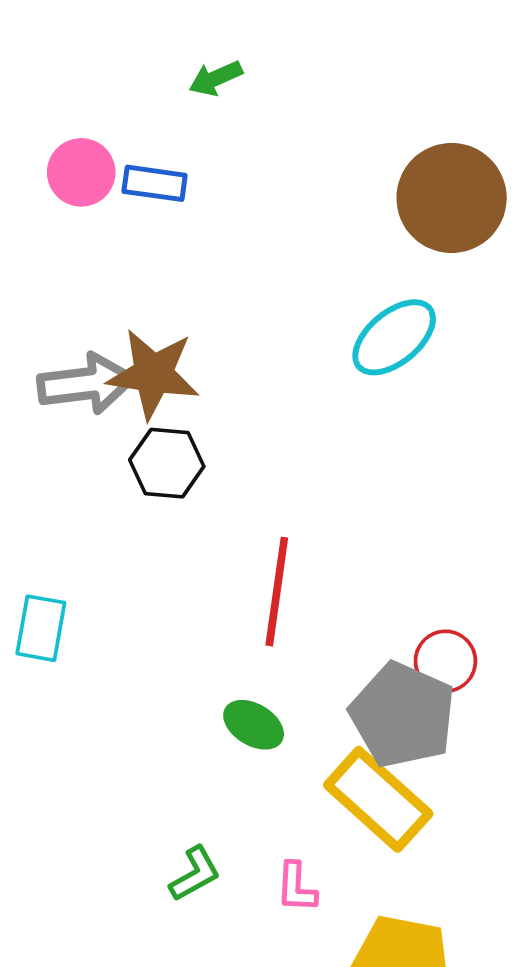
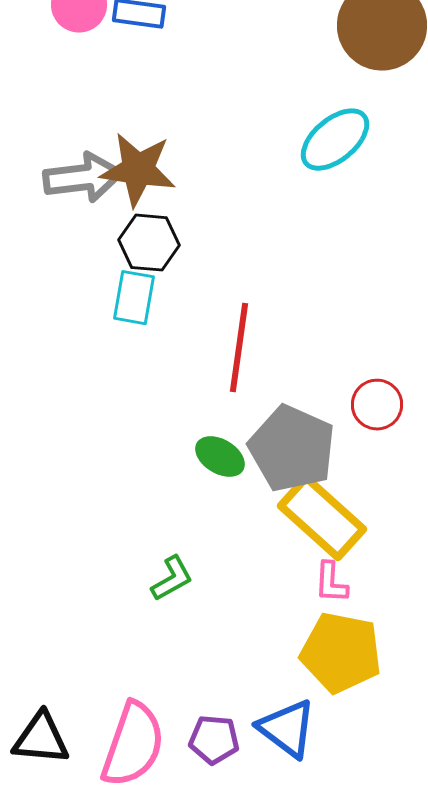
cyan rectangle: (41, 628) -> (134, 298), moved
gray pentagon: (403, 715) -> (292, 449), moved
pink L-shape: (296, 887) -> (331, 583), moved

